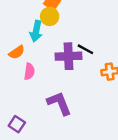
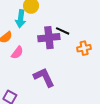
pink semicircle: (29, 71) -> (17, 53), turned 32

